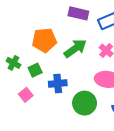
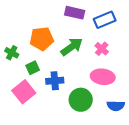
green cross: (13, 63) -> (12, 53), moved
pink square: (26, 95) -> (24, 92), size x1.6

